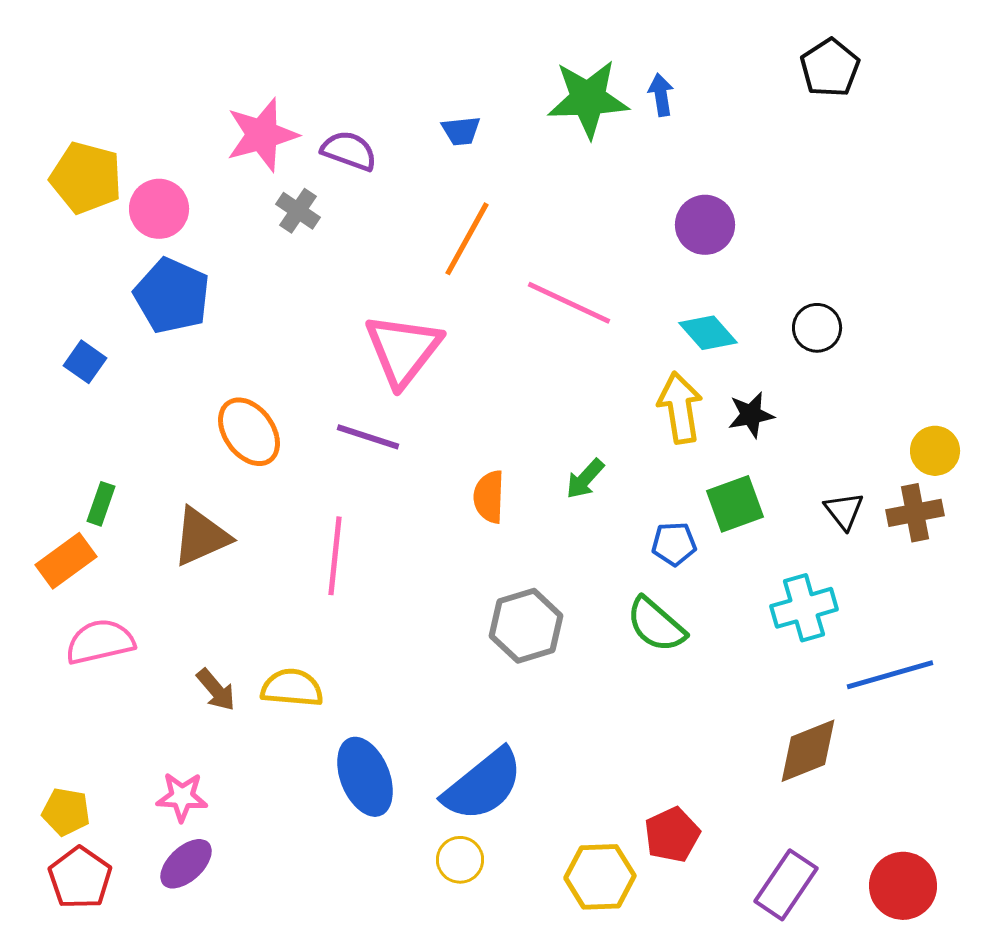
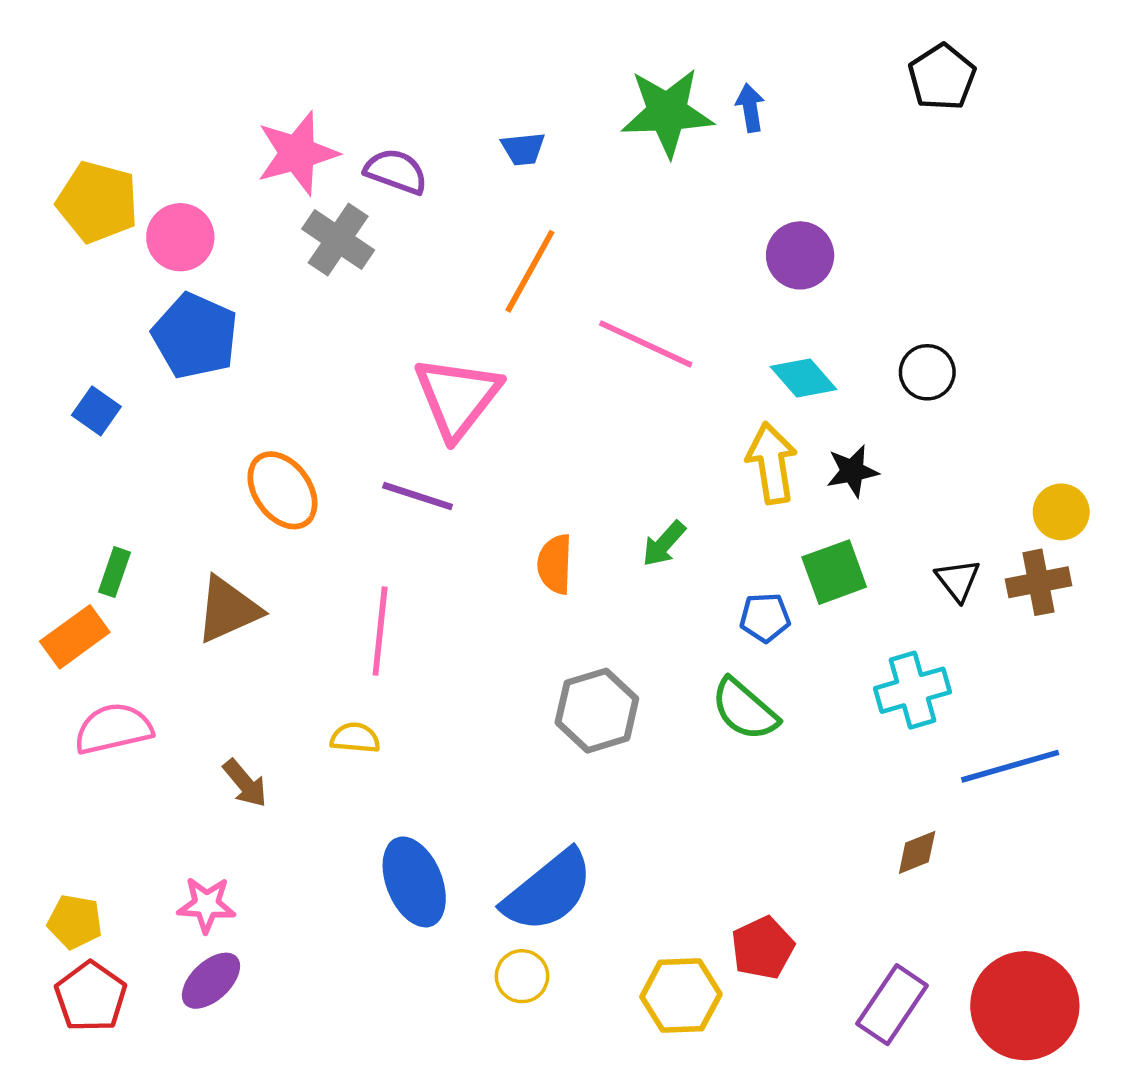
gray cross: (298, 211) -> (338, 240), size x1.4
yellow semicircle: (292, 688) -> (355, 738), moved, size x0.7
brown diamond: (808, 751) -> (917, 852), size x0.6
red circle: (903, 886) -> (1025, 1006), size x1.4

